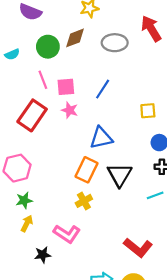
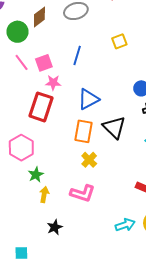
yellow square: (148, 111) -> (119, 41), moved
red rectangle: (32, 115) -> (41, 107), moved
black star: (43, 255) -> (55, 227), moved

